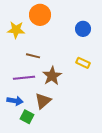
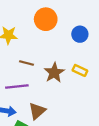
orange circle: (40, 15) -> (46, 19), moved
brown star: (52, 76) -> (54, 73), moved

